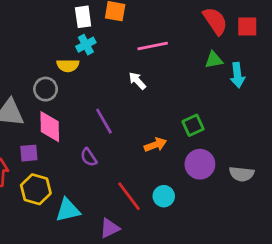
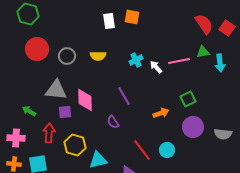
red square: (247, 27) -> (227, 28), turned 35
cyan cross: (86, 45) -> (136, 60), moved
pink line: (153, 46) -> (179, 61), moved
white arrow: (137, 81) -> (156, 67), moved
gray circle: (46, 89) -> (67, 56), moved
purple square: (29, 153) -> (65, 112), moved

